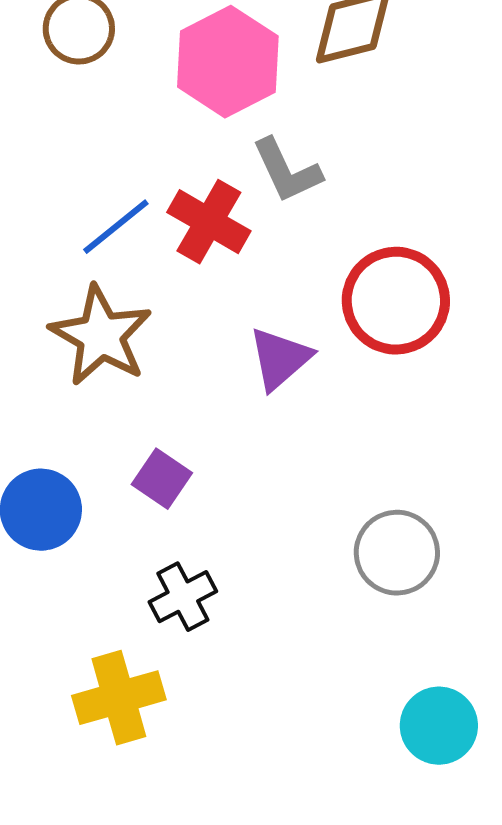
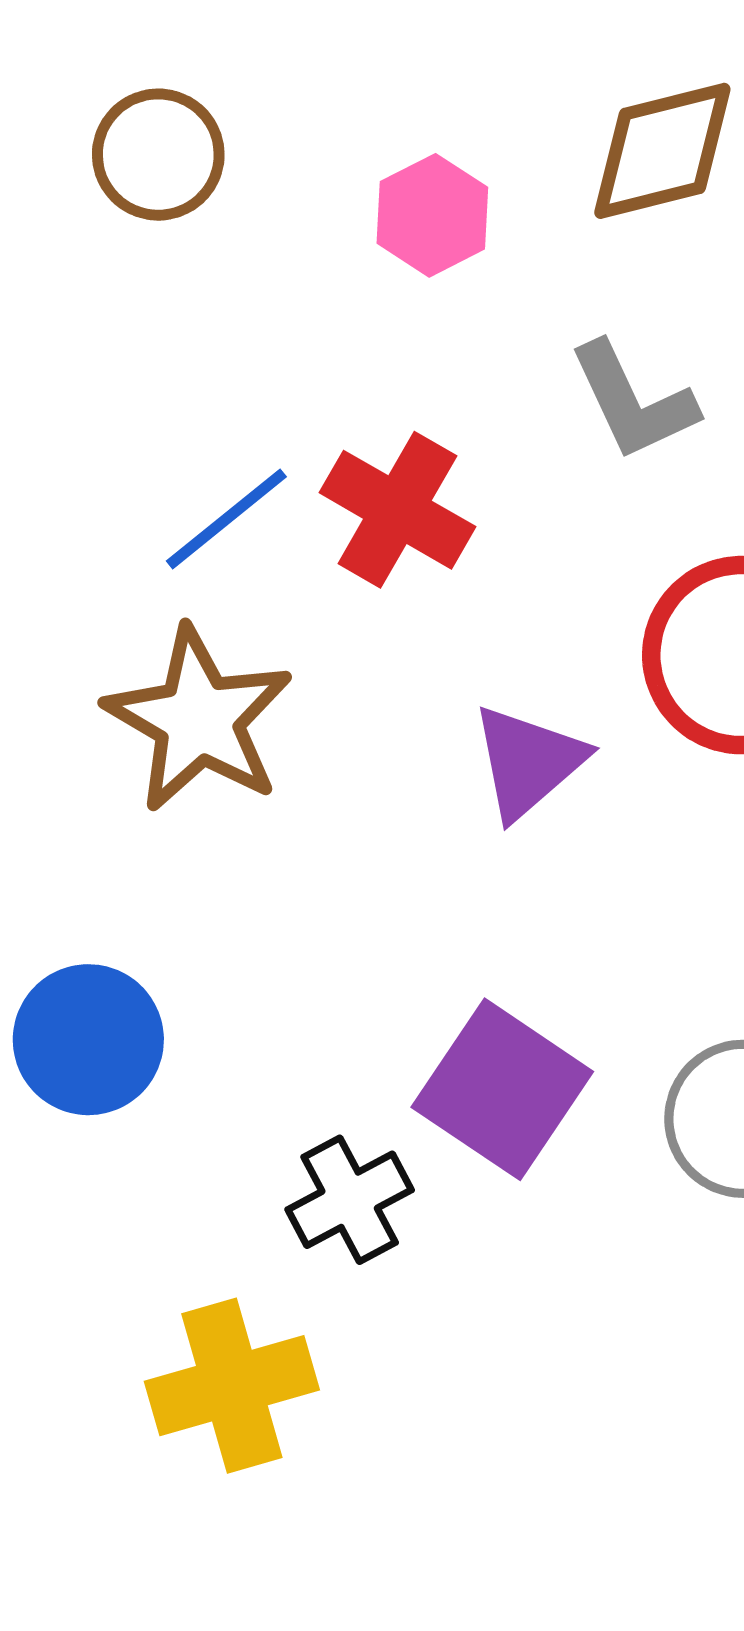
pink hexagon: (228, 62) -> (432, 215), size x0.6
gray L-shape: (287, 171) -> (633, 401), moved
purple square: (162, 479) -> (502, 1089), moved, size x1.6

